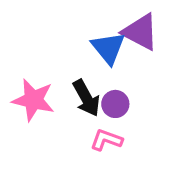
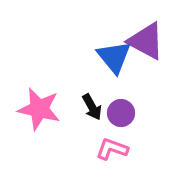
black arrow: (86, 98) -> (92, 107), size x0.7

